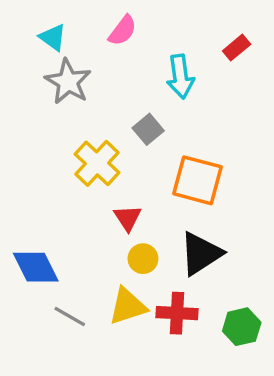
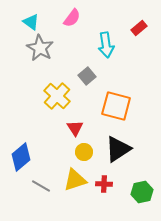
blue diamond: (36, 267) -> (21, 157), turned 76
red cross: (177, 313) -> (104, 184), size x0.7

